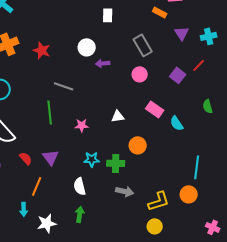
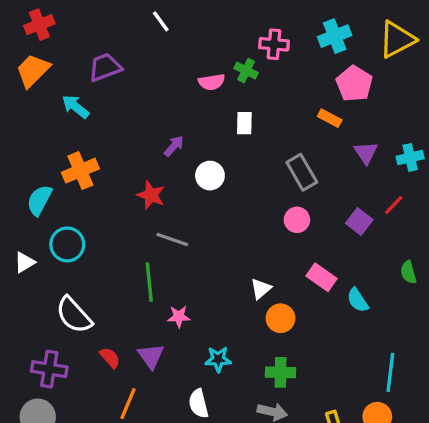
red star: (42, 50) -> (151, 195), moved
purple arrow: (103, 63) -> (174, 146), moved, turned 136
white triangle: (118, 116) -> (261, 289), turned -32
pink star: (82, 125) -> (179, 317), moved
orange circle: (138, 145) -> (281, 318), moved
green cross: (116, 163) -> (281, 372), moved

